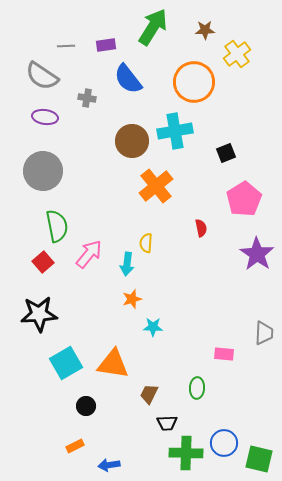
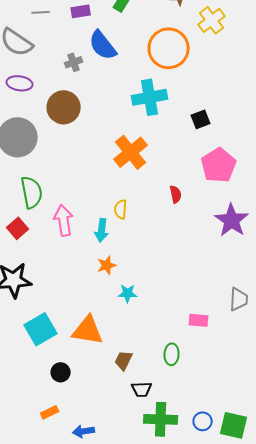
gray cross: (87, 98) -> (74, 62), moved, turned -30
brown circle: (132, 141) -> (64, 107), moved
pink arrow: (89, 254) -> (64, 220), turned -48
blue circle: (224, 443) -> (203, 421), moved, size x0.7

